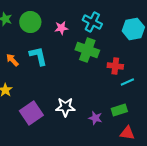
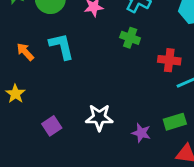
green cross: (87, 50) -> (130, 38), size x0.6
purple square: (31, 113) -> (52, 126), size x0.6

